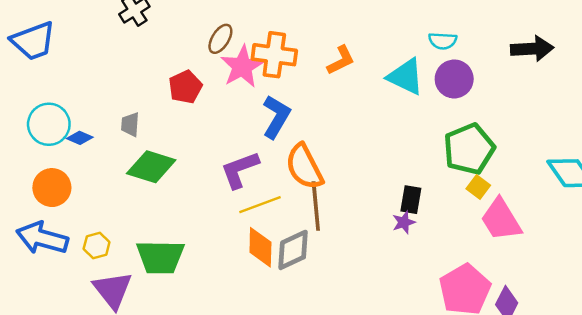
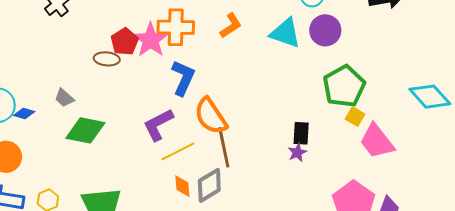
brown ellipse: (220, 39) -> (107, 59), moved, turned 70
red pentagon: (185, 87) -> (125, 42), moved
gray trapezoid: (130, 124) -> (64, 98), turned -45
orange diamond: (260, 247) -> (182, 186), size x0.7

